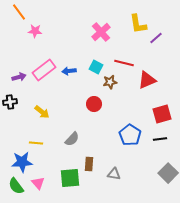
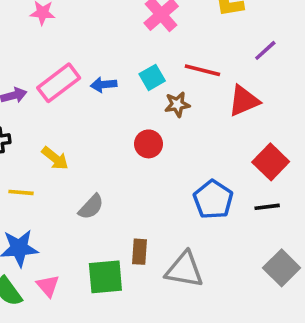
purple line: (156, 38) -> (265, 50), moved
cyan square: (96, 67) -> (152, 77), turned 32
red square: (162, 114) -> (271, 162), turned -30
gray semicircle: (72, 139) -> (91, 207), moved
yellow line: (36, 143) -> (21, 192), moved
gray triangle: (114, 174) -> (184, 270), size x1.6

